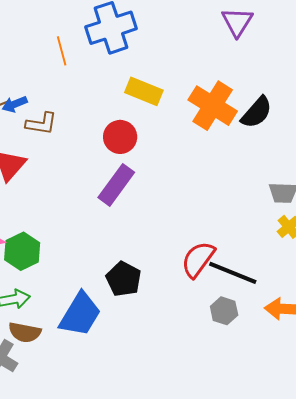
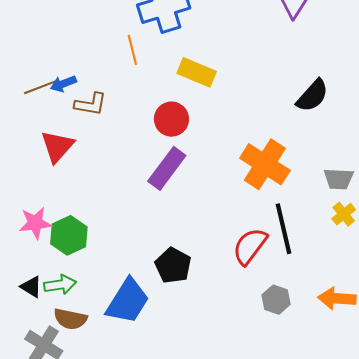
orange line: (62, 51) -> (132, 50), moved
orange cross: (213, 106) -> (265, 164), moved
black line: (233, 273) -> (283, 229), moved, turned 54

